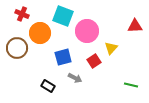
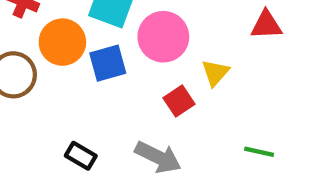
blue square: (63, 57) -> (108, 63), moved
gray arrow: (75, 78) -> (158, 157), moved, size x1.5

